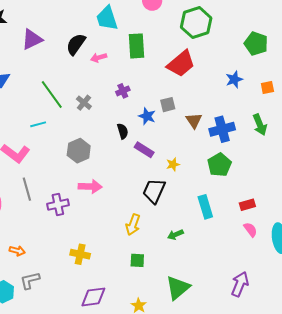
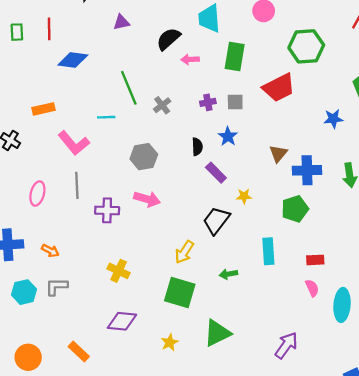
purple triangle: (32, 39) -> (121, 22), size x0.7
gray square: (168, 105) -> (235, 102), moved
green square: (137, 260) -> (180, 292), size x1.8

